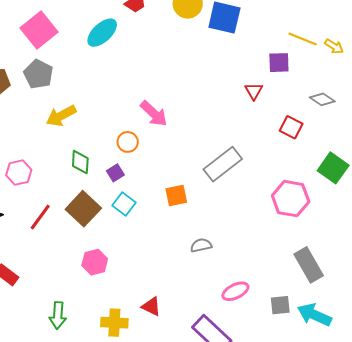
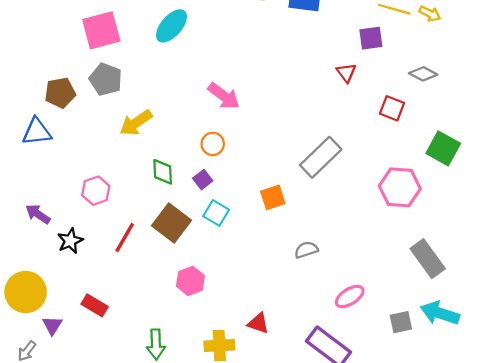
pink square: (39, 30) -> (101, 30), turned 30
pink arrow: (154, 114) -> (224, 96), moved
gray square: (280, 305) -> (401, 322), moved

